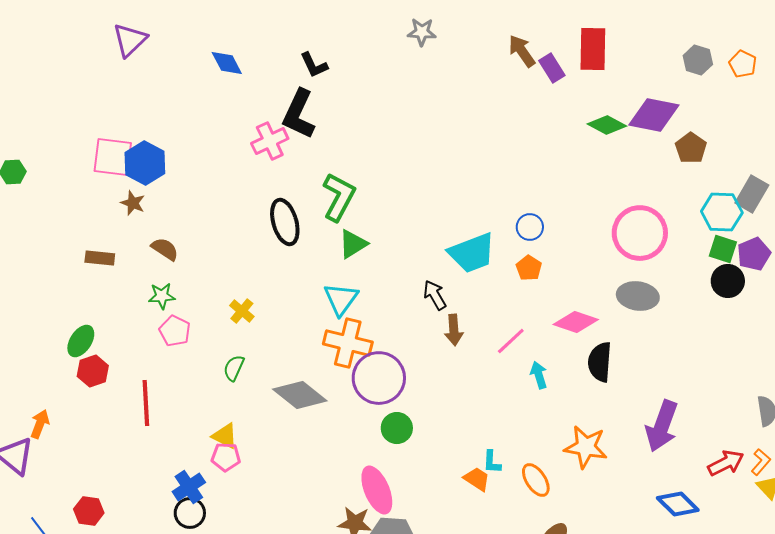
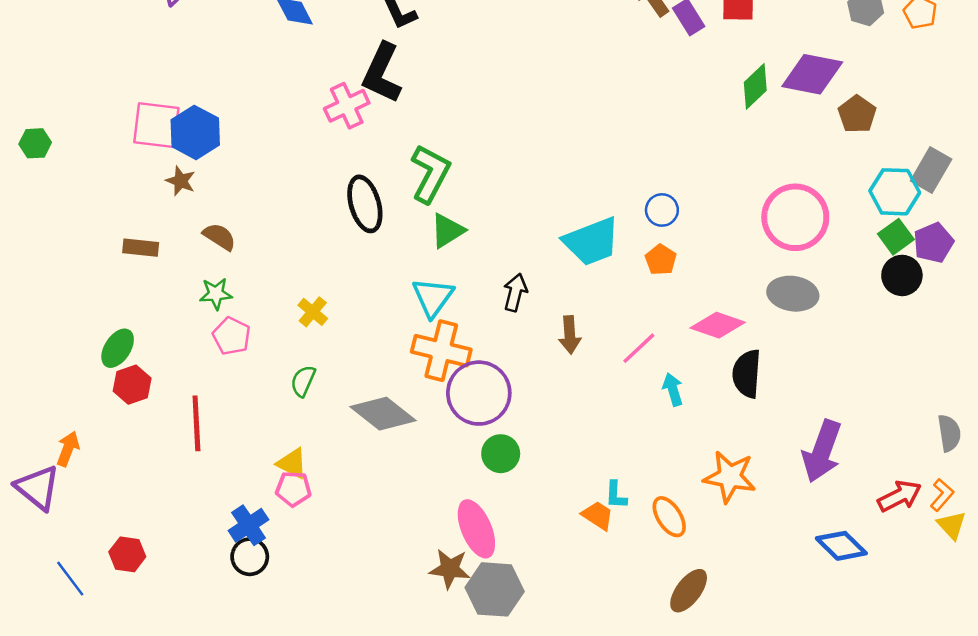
green diamond: (607, 125) -> (755, 86), turned -72
green square: (723, 249) -> (896, 237), turned 36
black arrow: (435, 295) -> (515, 292), moved, turned 44

